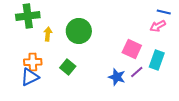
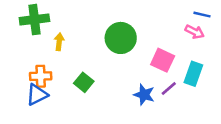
pink arrow: (158, 26) -> (195, 32), turned -126
green circle: (79, 31) -> (121, 38), moved

